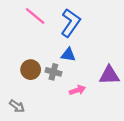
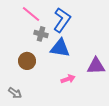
blue triangle: (68, 55) -> (60, 48), size x1.5
gray cross: (53, 72) -> (41, 34), moved

